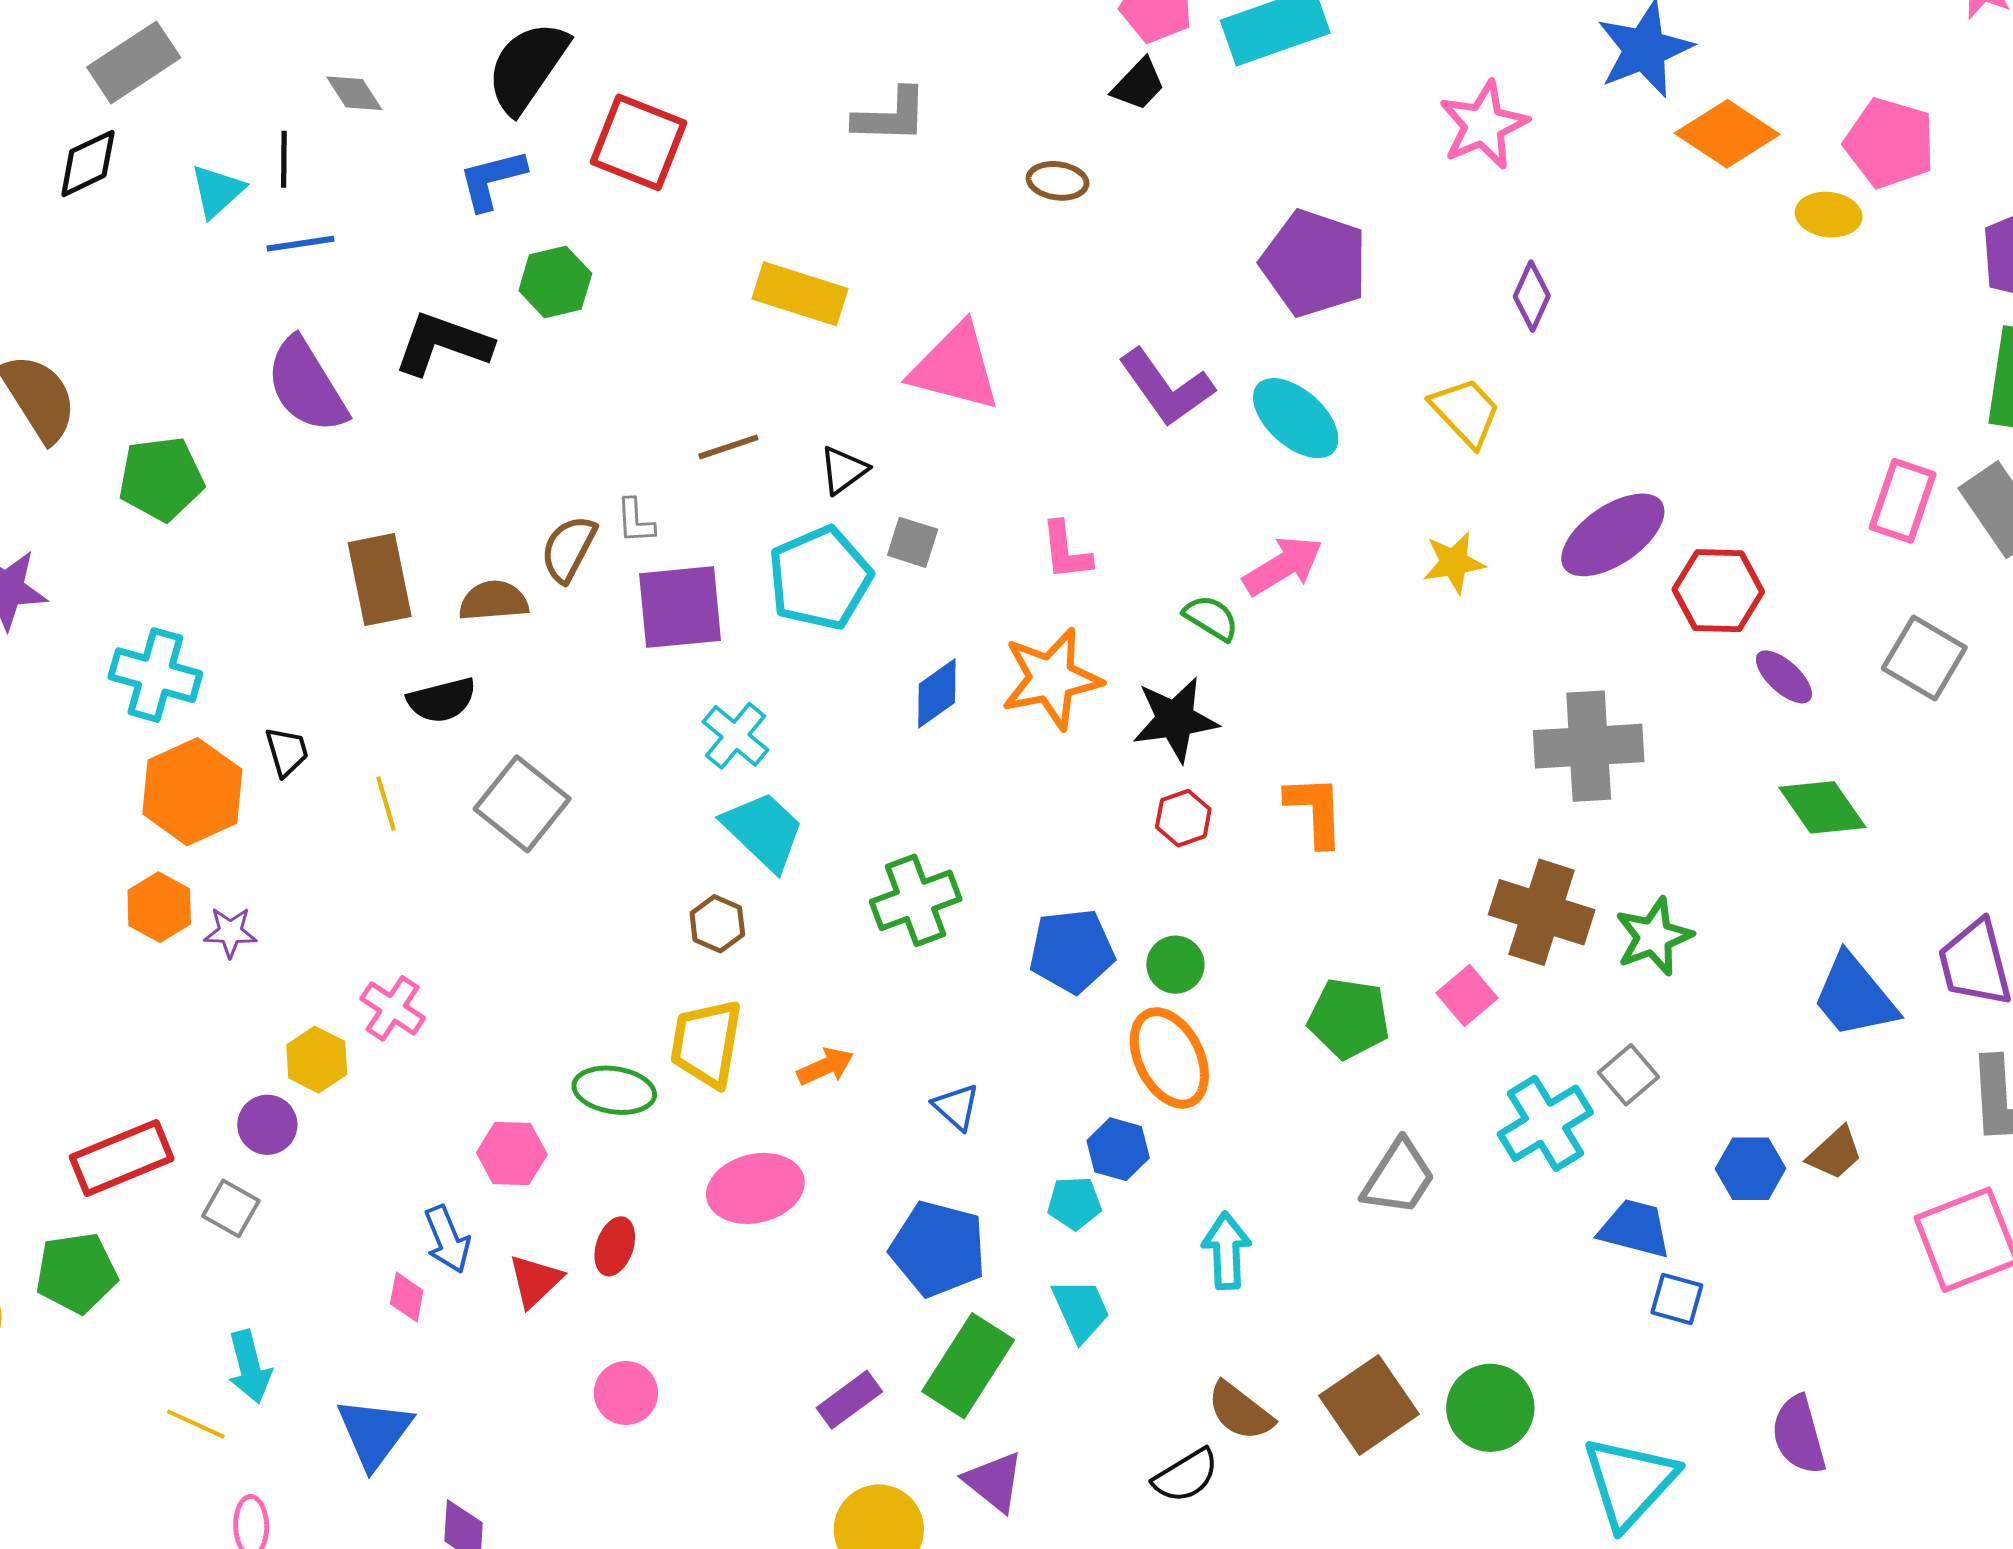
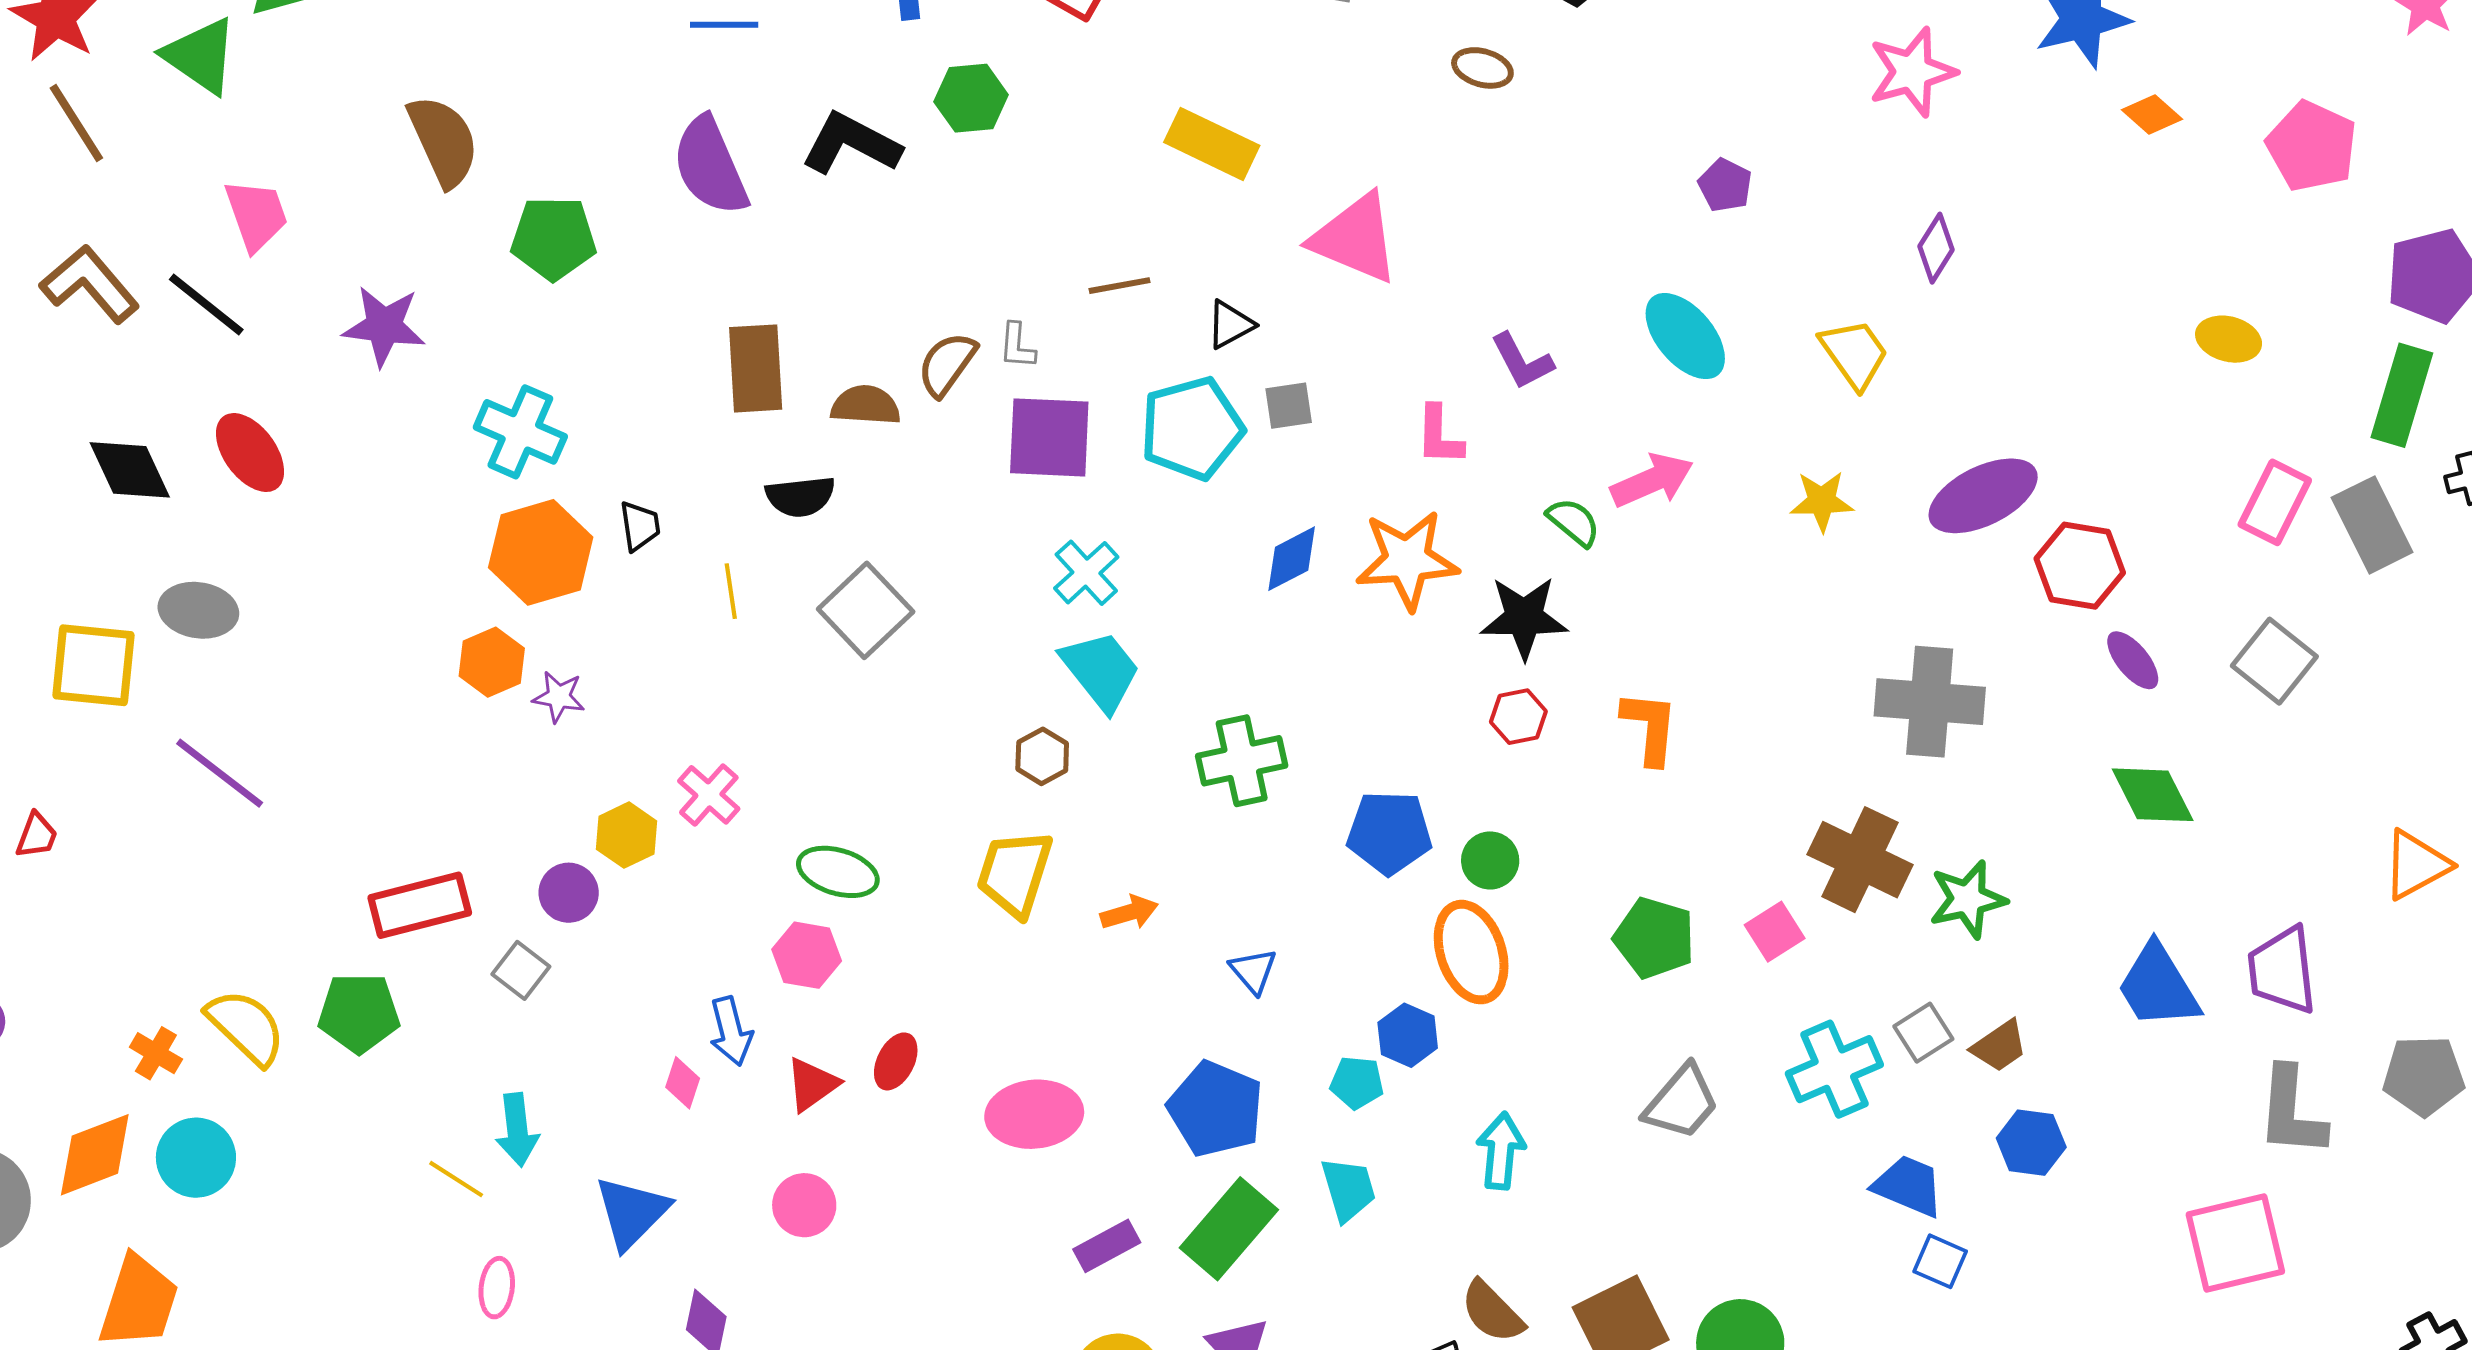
orange diamond: (1727, 134) -> (2152, 115), size x0.6
yellow ellipse: (1829, 215) -> (2229, 339), moved
purple pentagon: (1314, 263) -> (1725, 185), size x0.5
purple L-shape: (1166, 387) -> (1522, 361), moved, size x0.7
gray square: (913, 542) -> (1289, 406), turned -34
green ellipse: (614, 1090) -> (838, 872), moved
brown trapezoid: (1835, 1153) -> (1999, 1046), moved
pink ellipse: (755, 1188) -> (1034, 1114), moved
pink circle: (626, 1393) -> (804, 1205), moved

